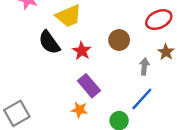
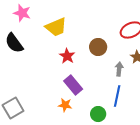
black semicircle: (49, 42) -> (14, 43), moved
blue line: (142, 99) -> (117, 96), turned -30

